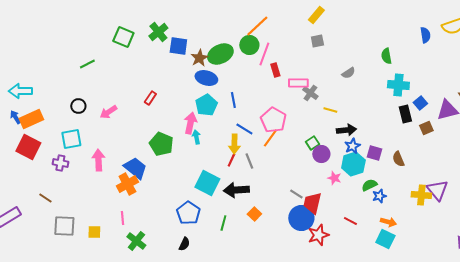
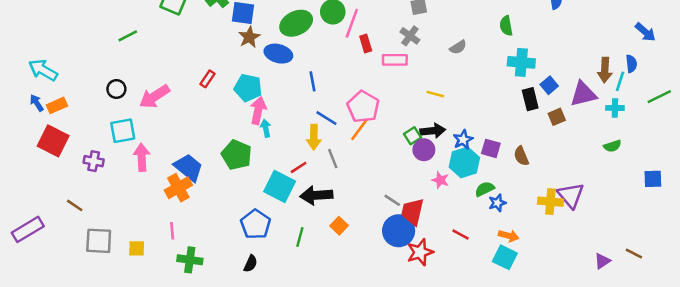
brown star: (199, 58) -> (249, 37), moved
cyan arrow: (20, 91) -> (43, 70), turned 30
gray cross: (310, 93) -> (410, 36), moved
cyan pentagon: (206, 105) -> (248, 88), moved, turned -30
pink arrow: (108, 112) -> (154, 97), size x1.4
orange rectangle: (31, 119) -> (57, 105), size x0.7
black arrow: (346, 130) -> (433, 131), moved
cyan square: (71, 139) -> (123, 131), moved
green pentagon: (161, 144) -> (237, 155), moved
red line: (231, 160) -> (299, 167), moved, turned 32
green cross: (136, 241) -> (190, 260), turned -30

